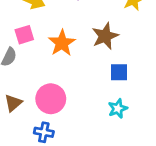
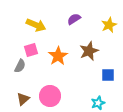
blue square: (119, 72) -> (108, 75), moved

